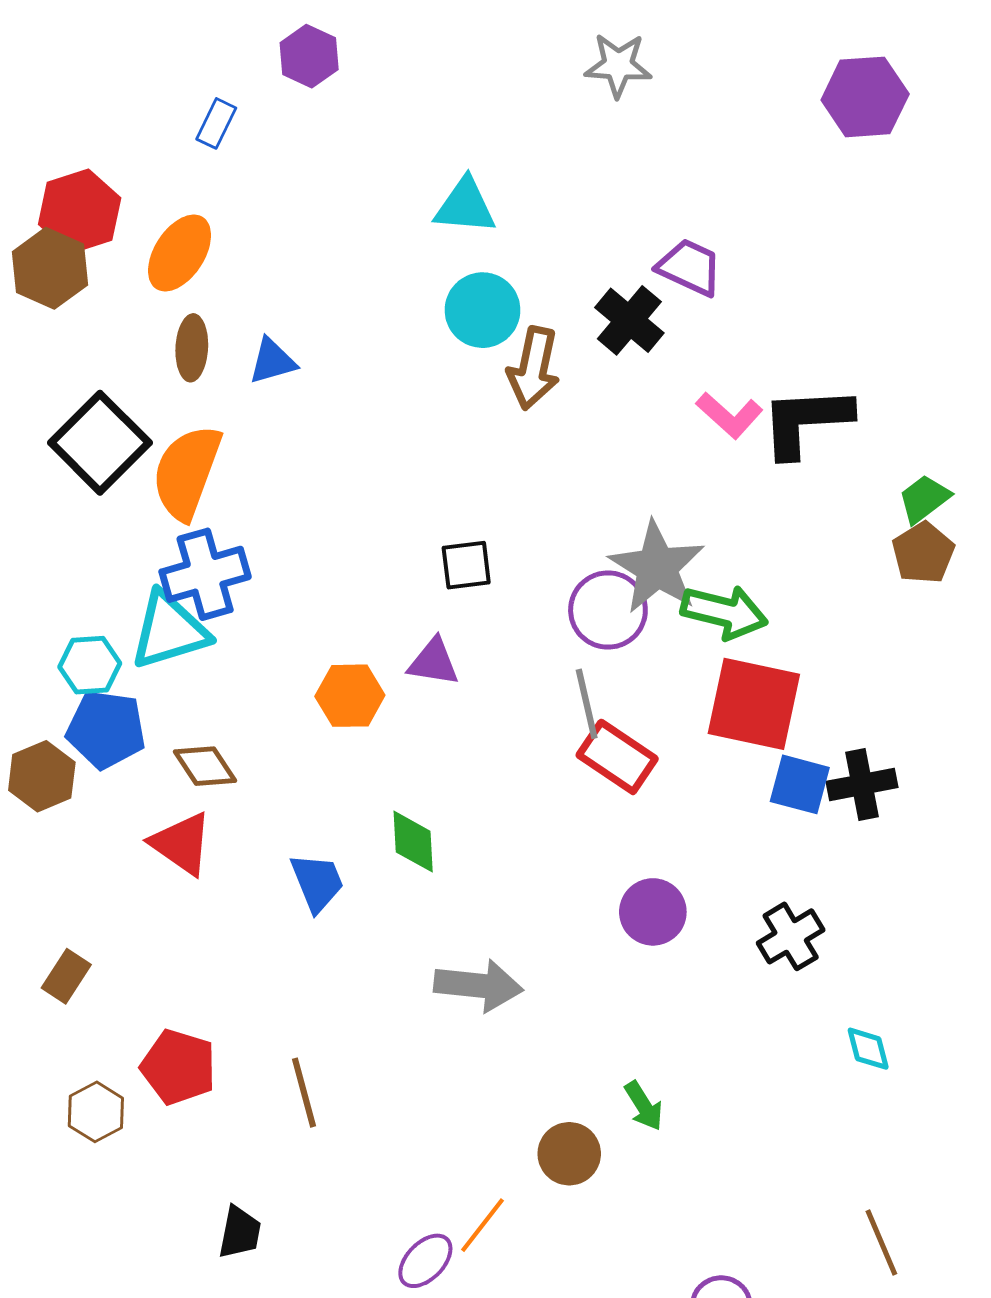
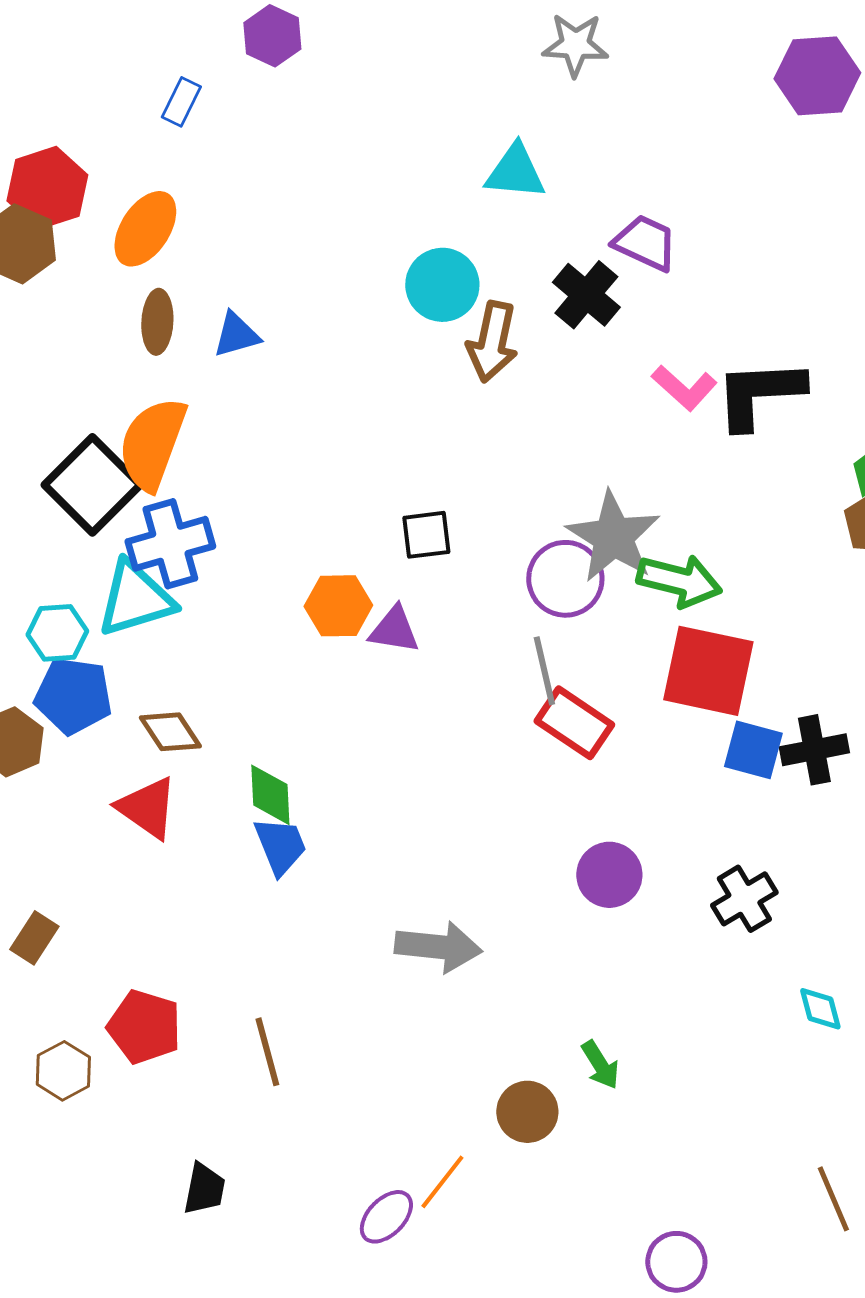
cyan triangle: (465, 206) -> (515, 172), moved
black square: (100, 443) -> (92, 485), moved
orange hexagon: (350, 696) -> (338, 606), moved
green diamond: (413, 842) -> (270, 795), moved

